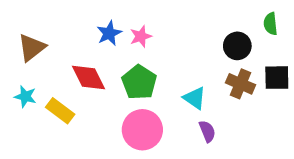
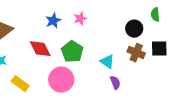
pink star: (141, 36) -> (80, 19), moved
yellow rectangle: (60, 111) -> (20, 84), moved
pink circle: (142, 130) -> (61, 80), moved

